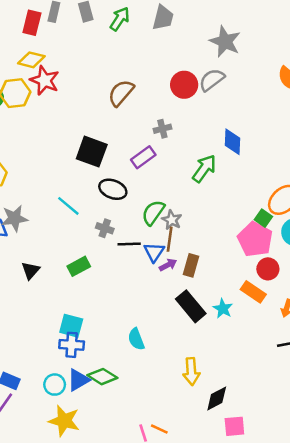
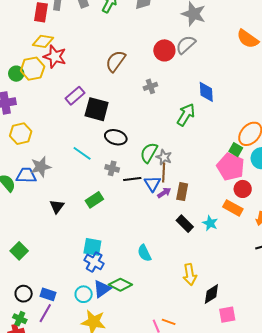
purple rectangle: (143, 157) -> (75, 96), moved
black rectangle: (191, 306) -> (185, 224), size x0.7
blue cross: (72, 345) -> (94, 262), turned 30

